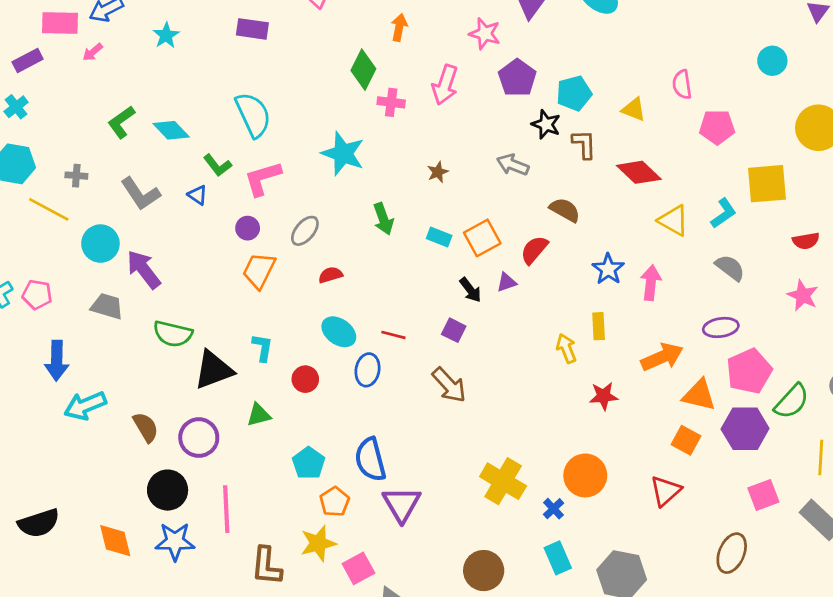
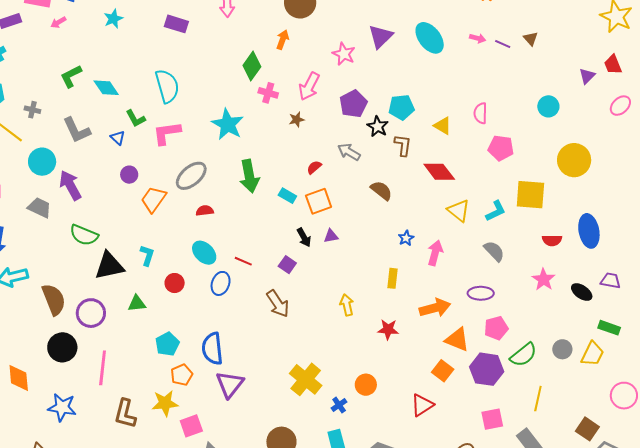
purple pentagon: (517, 78) -> (353, 104), moved
brown star: (438, 172) -> (297, 119), moved
green arrow: (383, 219) -> (249, 176), size x1.4
purple circle: (248, 228) -> (129, 175), moved
gray ellipse: (305, 231) -> (191, 176), size x1.4
red semicircle: (534, 250) -> (314, 167), moved, size x0.7
blue star: (608, 269) -> (406, 238), size x0.7
yellow arrow: (566, 348) -> (347, 305), moved
pink pentagon: (749, 371) -> (496, 328), size x0.7
brown semicircle: (146, 427) -> (54, 299), size x1.4
orange circle: (585, 475) -> (366, 385), size x0.7
blue star: (175, 541) -> (62, 407), moved

